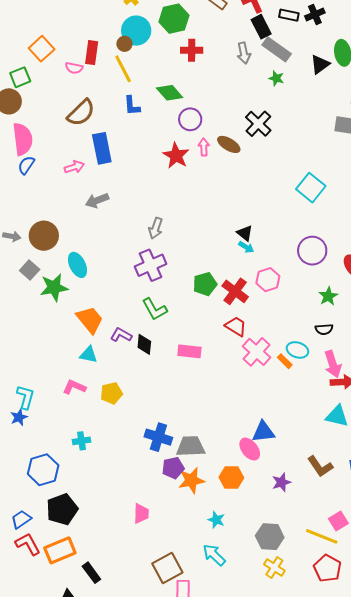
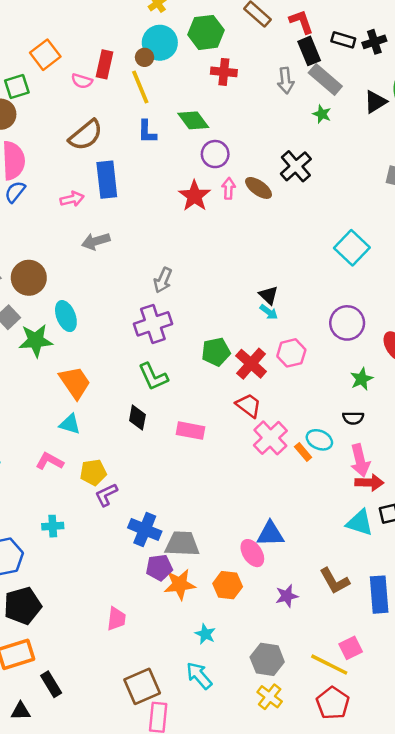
purple L-shape: (121, 335) -> (106, 495), moved, turned -60

